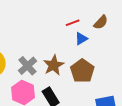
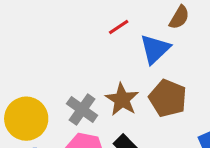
red line: (73, 23) -> (119, 27), moved
blue triangle: (81, 39) -> (155, 49), size x1.5

